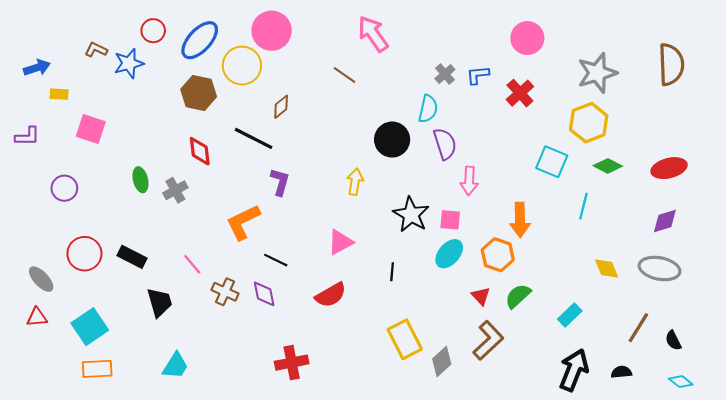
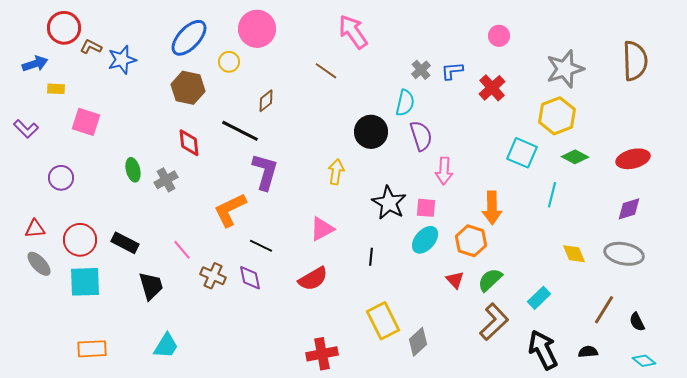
red circle: (153, 31) -> (64, 28), moved, size x1.4
pink circle: (527, 38) -> (499, 36), size x0.7
yellow circle: (242, 66) -> (229, 62), size x0.6
purple L-shape: (27, 136) -> (26, 129), turned 45
purple L-shape: (280, 182) -> (265, 172), size x1.4
red triangle: (37, 317) -> (35, 229), moved
cyan square: (90, 327) -> (85, 282), moved, turned 32
brown L-shape: (488, 340) -> (494, 322), moved
red cross: (292, 363) -> (322, 354), moved
black arrow: (574, 370) -> (543, 350), turned -48

